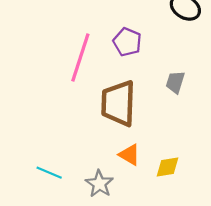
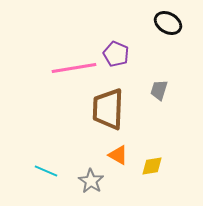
pink line: (80, 58) -> (74, 68), turned 63

